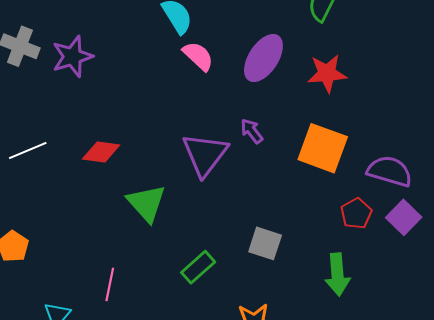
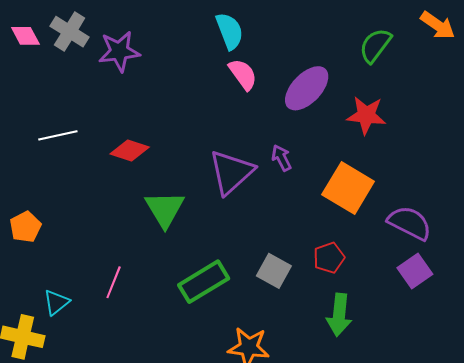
red pentagon: (356, 213) -> (329, 258), moved
green rectangle: (198, 267) -> (204, 282), size x1.4

